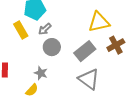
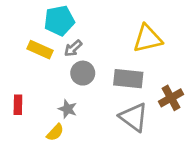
yellow rectangle: (21, 30) -> (40, 50), turned -36
brown cross: (116, 45) -> (171, 98), moved
gray rectangle: (85, 51) -> (128, 79), turned 45

